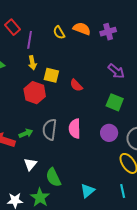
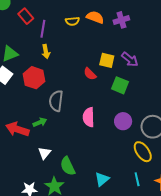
yellow semicircle: (59, 32) -> (72, 21), turned -64
yellow square: (51, 75) -> (107, 60), moved
red hexagon: (35, 93) -> (34, 78), moved
green square: (115, 102) -> (120, 85), moved
gray semicircle: (50, 130) -> (56, 101), moved

